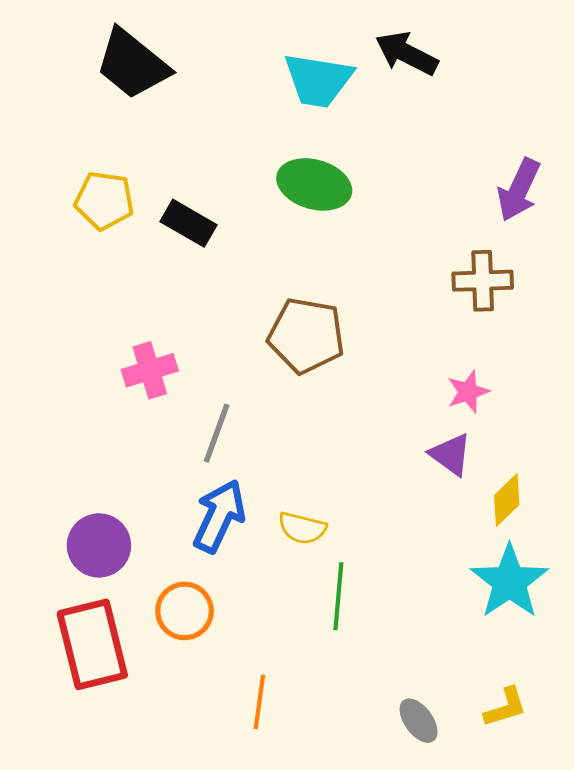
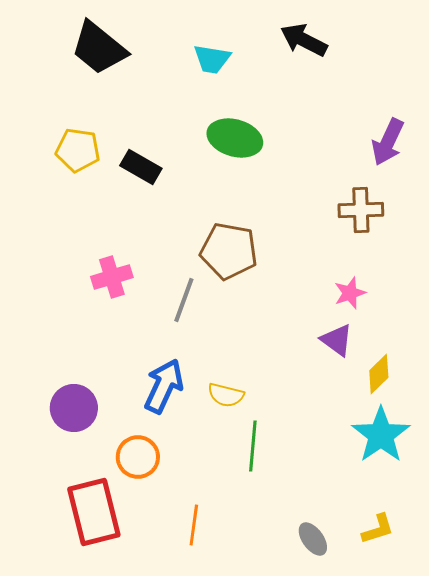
cyan trapezoid: (318, 80) -> (212, 59), moved, size x0.7
gray line: (217, 433) -> (184, 300), moved
red rectangle: (92, 644) -> (94, 512), moved

